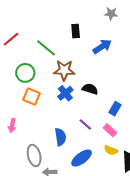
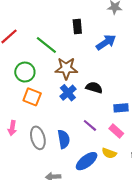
blue rectangle: (115, 109) -> (121, 108), turned 56
yellow semicircle: (111, 150) -> (109, 153), moved
gray ellipse: (34, 155) -> (38, 138), moved

